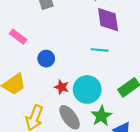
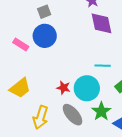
cyan line: (99, 50) -> (103, 66), moved
blue circle: (46, 59) -> (45, 36), moved, size x1.5

